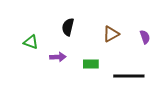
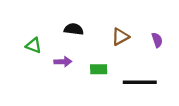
black semicircle: (68, 27) -> (74, 29), turned 84

